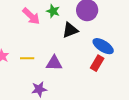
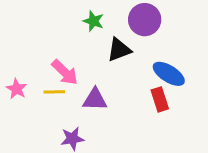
pink arrow: (31, 16) -> (65, 72), moved
red rectangle: (97, 63) -> (160, 99), turned -49

